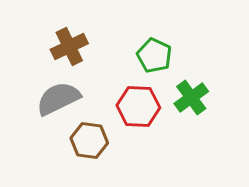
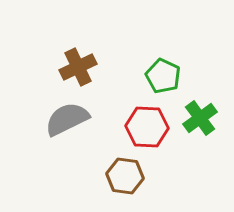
brown hexagon: (89, 140) -> (125, 176), moved

